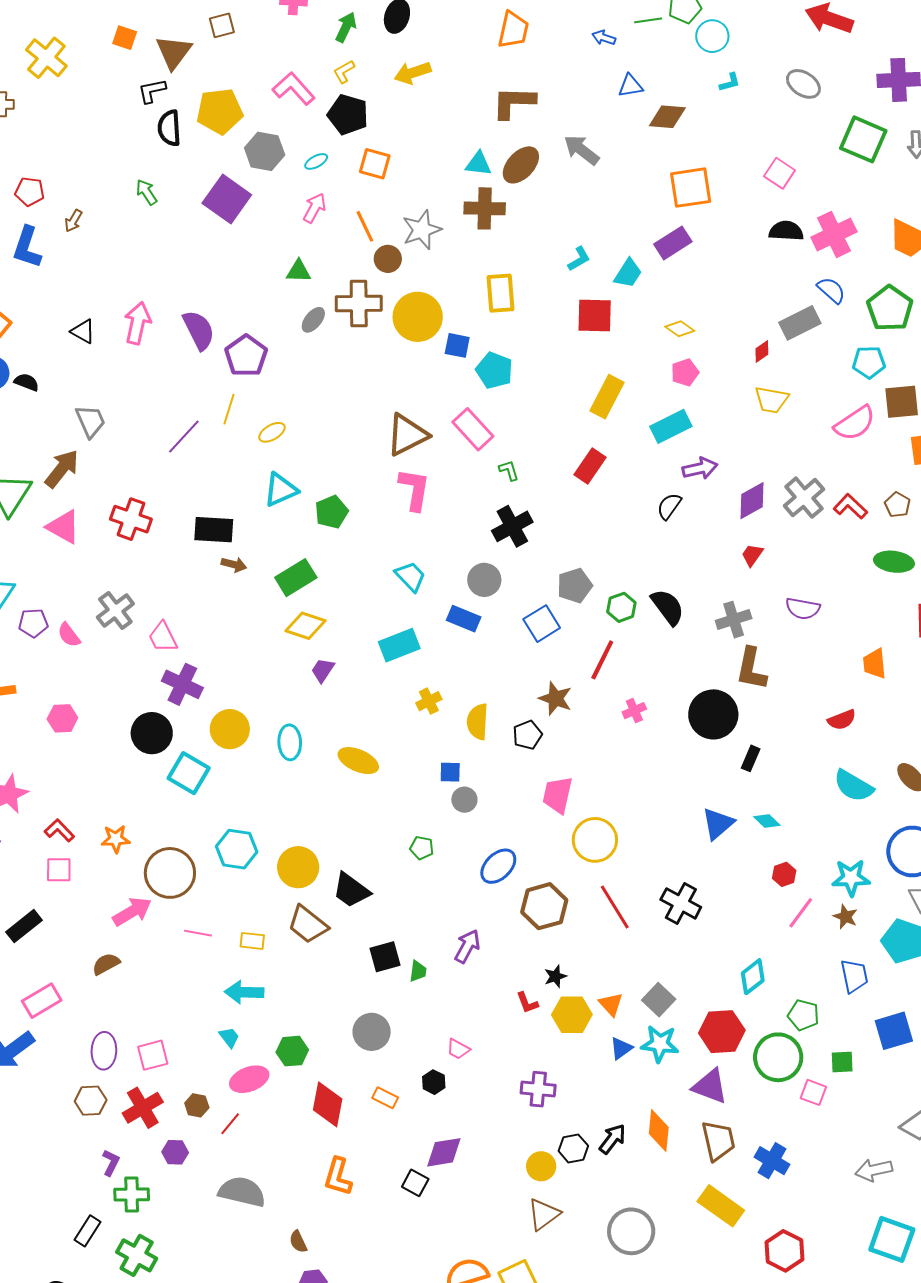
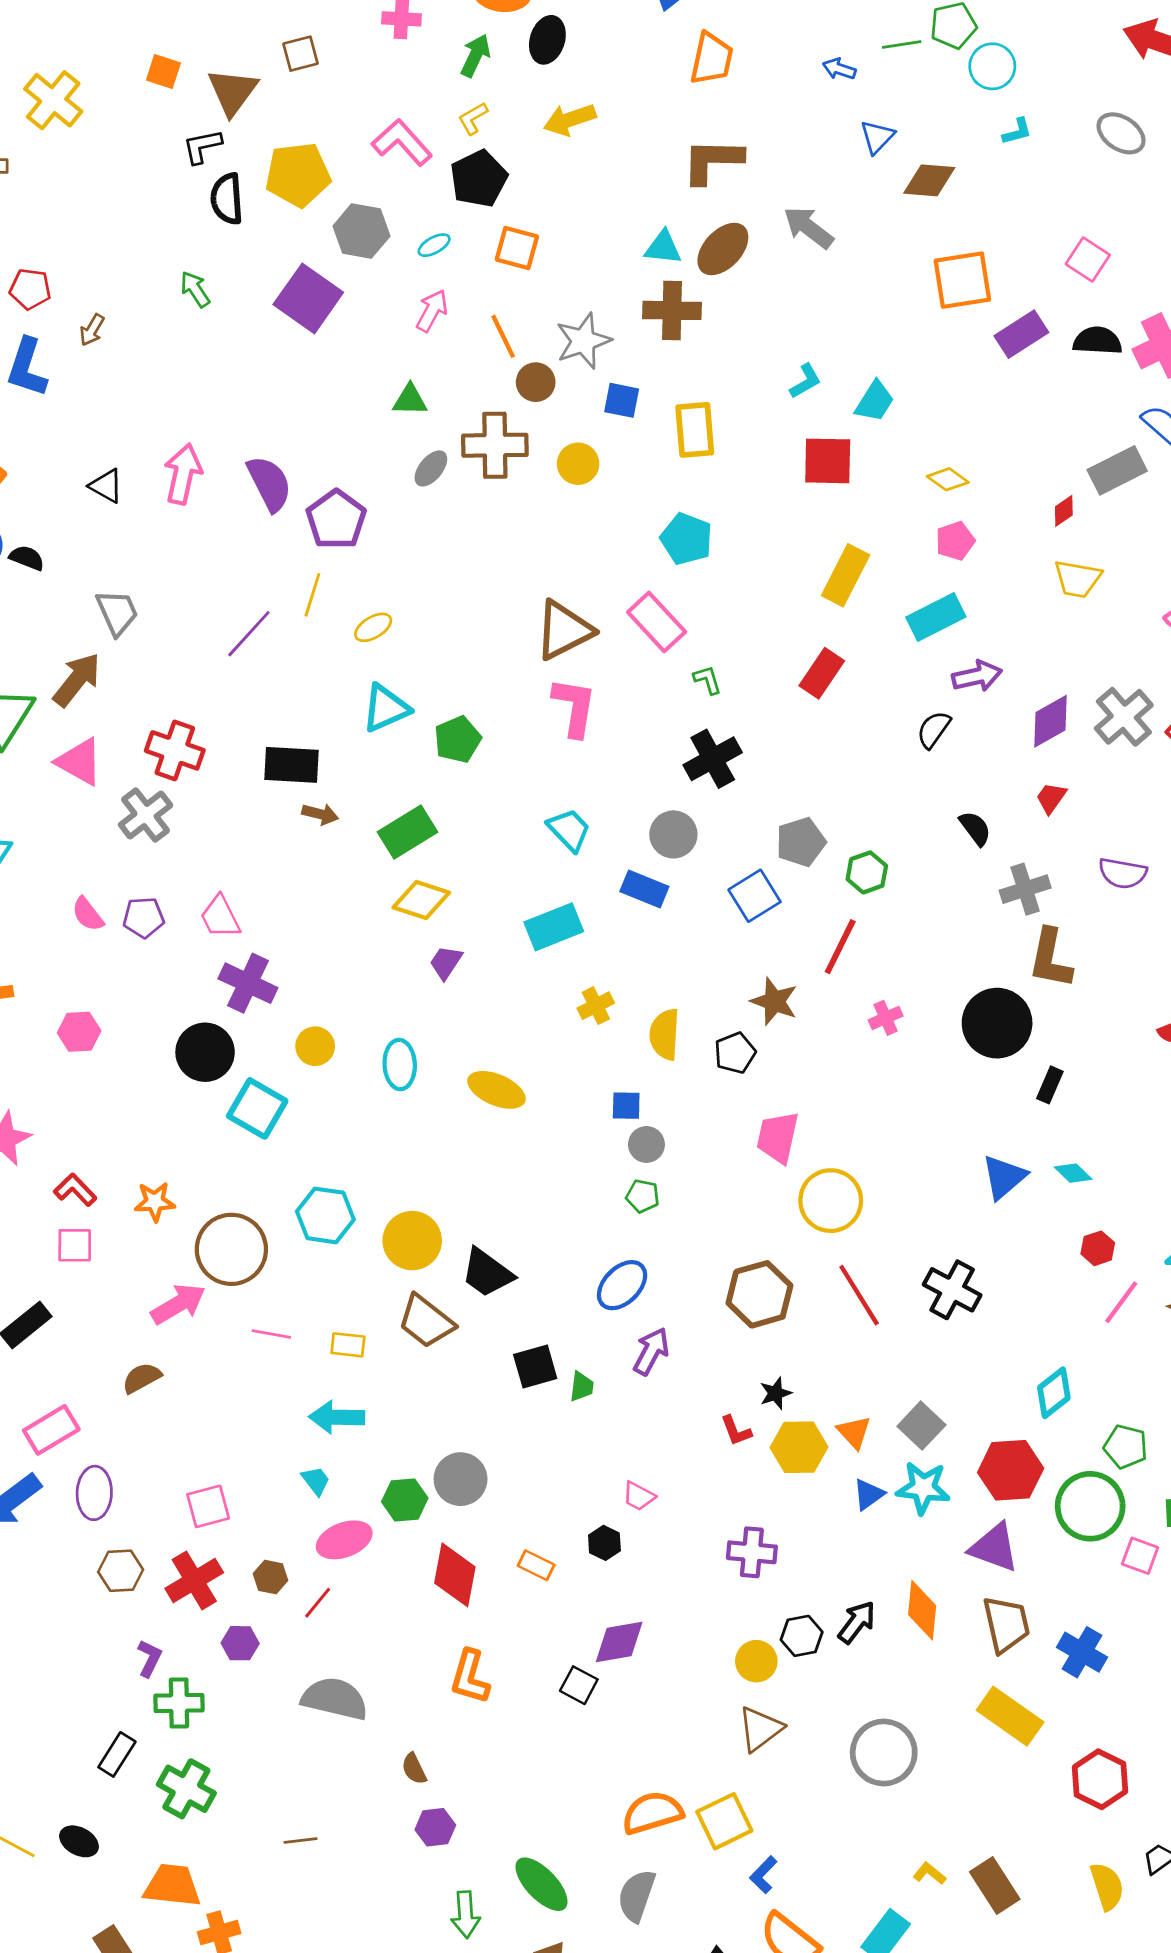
blue triangle: (631, 86) -> (877, 137), turned -36
black pentagon: (348, 114) -> (479, 179), turned 30
purple rectangle: (673, 243) -> (1021, 334), moved
yellow circle: (418, 317) -> (578, 464), size x0.6
blue square: (457, 345) -> (622, 400), moved
black semicircle: (668, 607) -> (975, 828), moved, size x0.7
gray cross: (115, 610) -> (146, 815), moved
purple pentagon: (33, 623) -> (144, 917), moved
yellow circle: (230, 729) -> (315, 1046), size x0.7
green pentagon: (422, 848) -> (643, 1196), moved
blue ellipse: (498, 866) -> (622, 1285), moved
gray circle: (372, 1032) -> (461, 1479), moved
purple ellipse: (104, 1051) -> (94, 1493), moved

